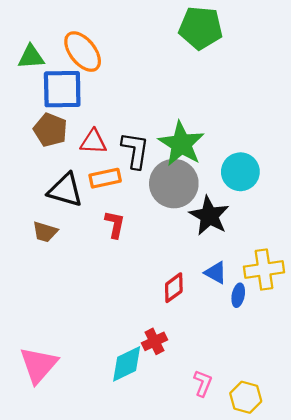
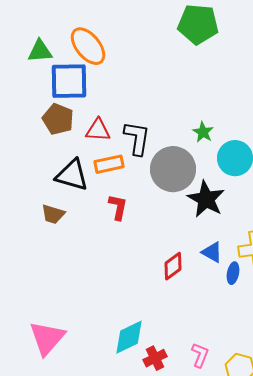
green star: (181, 144) -> (203, 132), moved, size x0.5
red cross: (154, 341) -> (155, 358), moved

